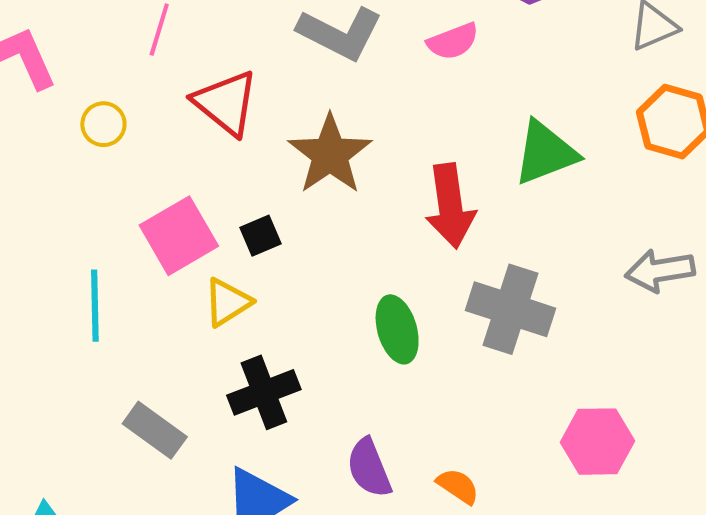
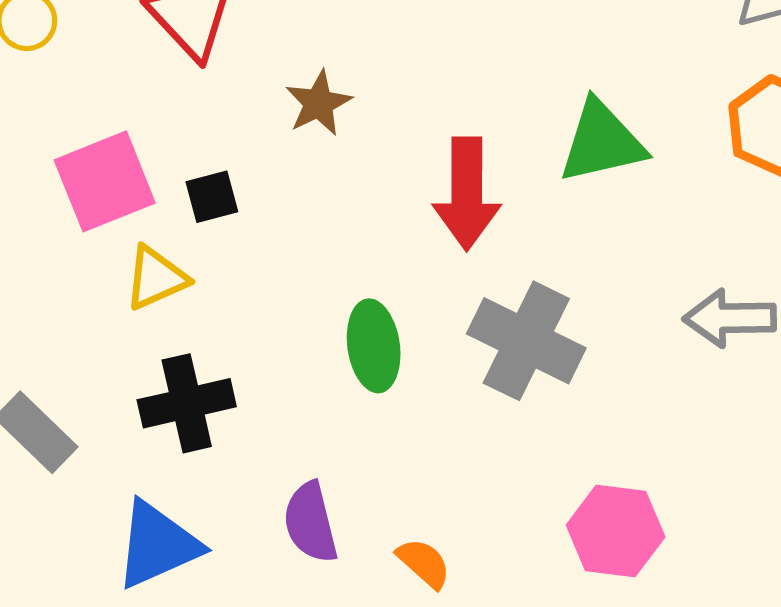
brown star: (330, 154) -> (319, 103), size x0.6

